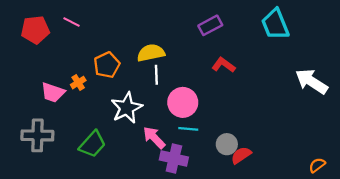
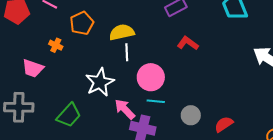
orange pentagon: (107, 65) -> (82, 23), moved
orange cross: (78, 83) -> (56, 45), moved, turned -32
red semicircle: (241, 155) -> (224, 124), moved

